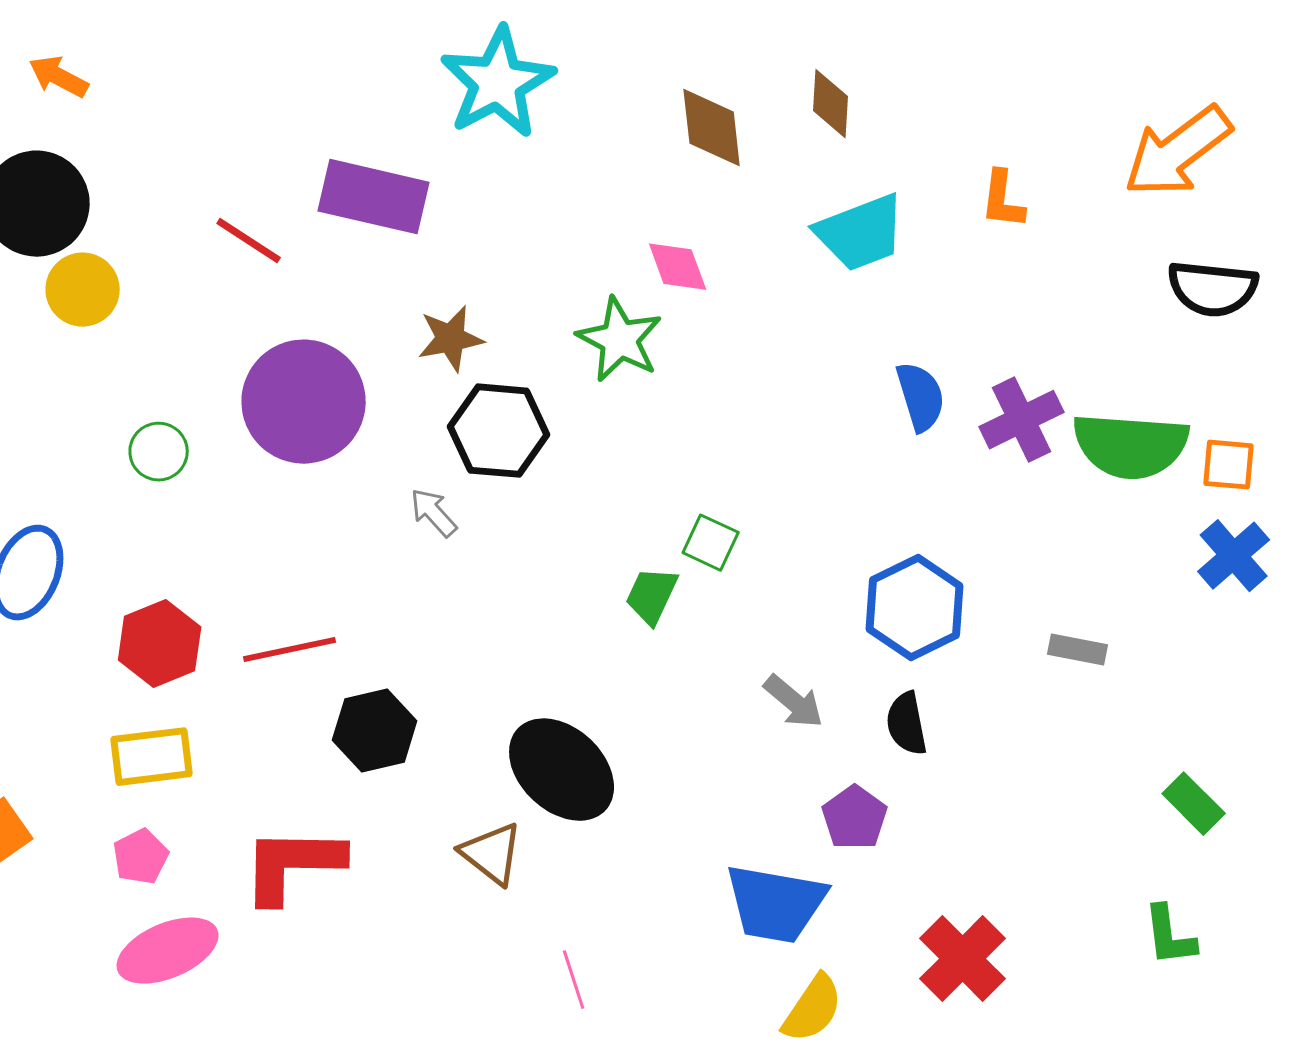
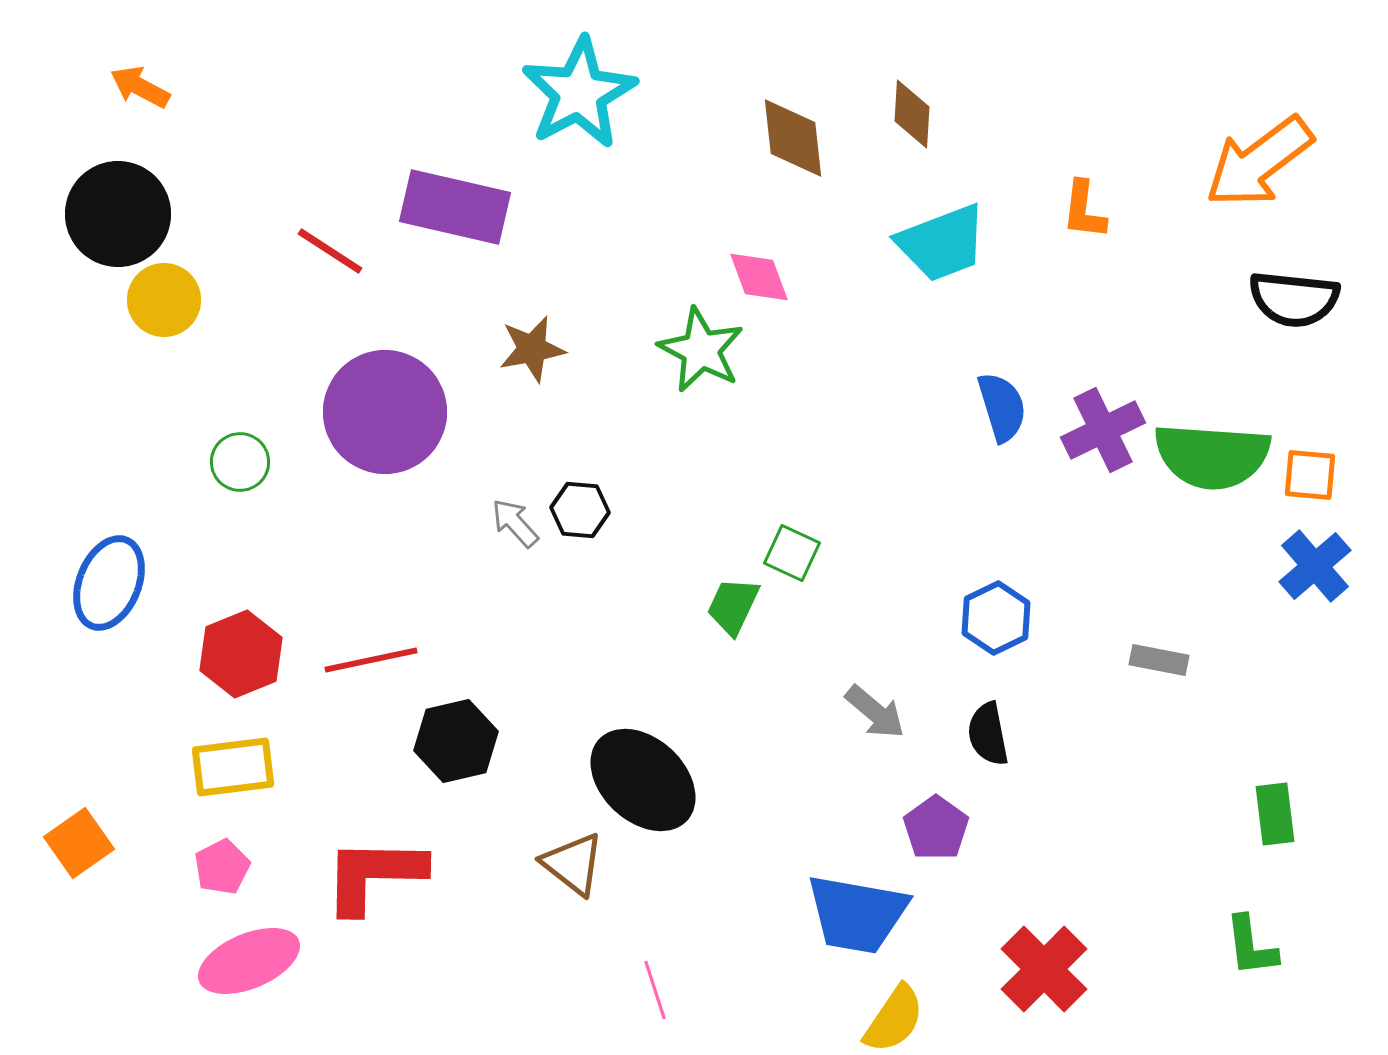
black hexagon: (499, 431) -> (580, 510), moved, size x0.6
blue hexagon: (915, 608) -> (996, 618), size x0.7
green rectangle: (1194, 804) -> (1275, 814), turned 38

